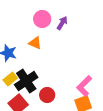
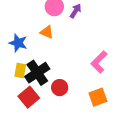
yellow rectangle: (10, 79) -> (20, 71), turned -40
pink L-shape: (84, 86) -> (99, 62), moved

